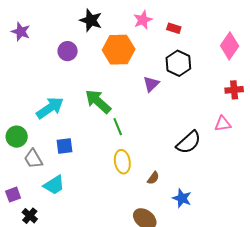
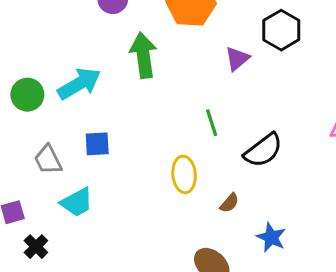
green arrow: (98, 101) -> (143, 55), moved, turned 36
green line: (118, 127) -> (212, 123), moved
green circle: (17, 137) -> (27, 95), moved
black semicircle: (189, 142) -> (263, 150), moved

